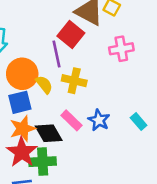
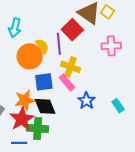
yellow semicircle: (44, 85) -> (42, 46), moved
blue square: (20, 102) -> (44, 82), moved
pink rectangle: (71, 120) -> (67, 82), moved

